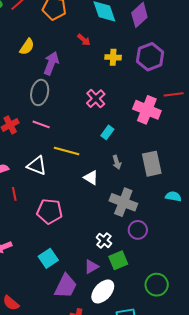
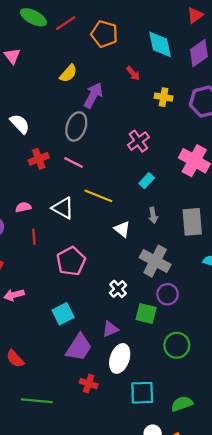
pink pentagon: (49, 211) -> (71, 261), turned 30
white cross: (104, 240) -> (118, 289), moved
green square: (118, 260) -> (146, 314), moved, turned 30
green circle: (157, 285) -> (177, 345), moved
white ellipse: (103, 291) -> (120, 358), turned -30

